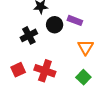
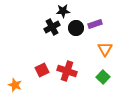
purple rectangle: (75, 20) -> (95, 24), turned -40
black cross: (29, 35) -> (52, 27), moved

